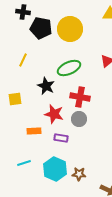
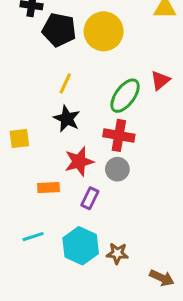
yellow line: (23, 60) -> (65, 83), moved
green ellipse: (69, 68) -> (125, 96), moved, turned -30
red star: (54, 114) -> (79, 162), turned -30
purple rectangle: (61, 138) -> (90, 198), turned -72

